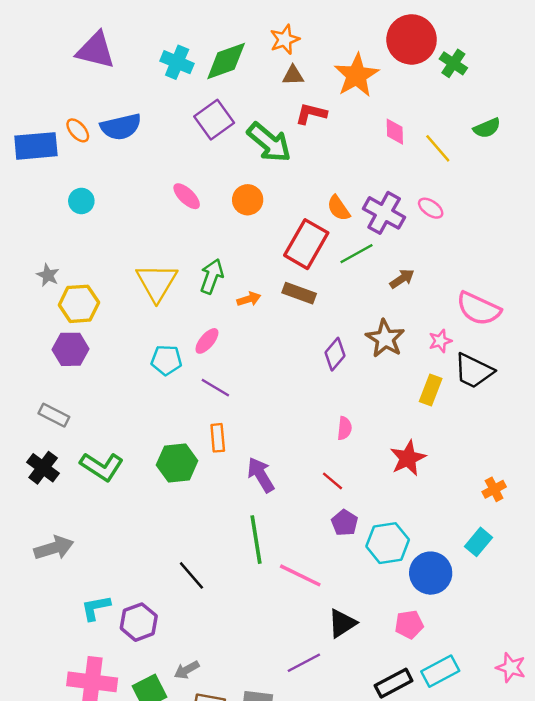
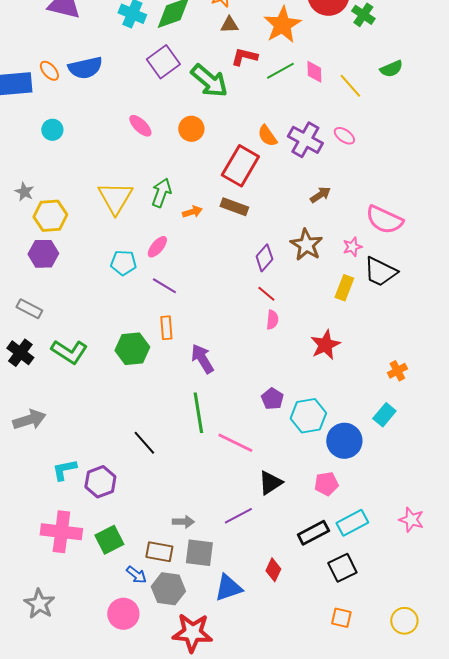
green line: (356, 254) -> (280, 71), moved
red line: (333, 481) -> (266, 294), moved
gray arrow: (187, 670) -> (183, 522), moved, turned -150

